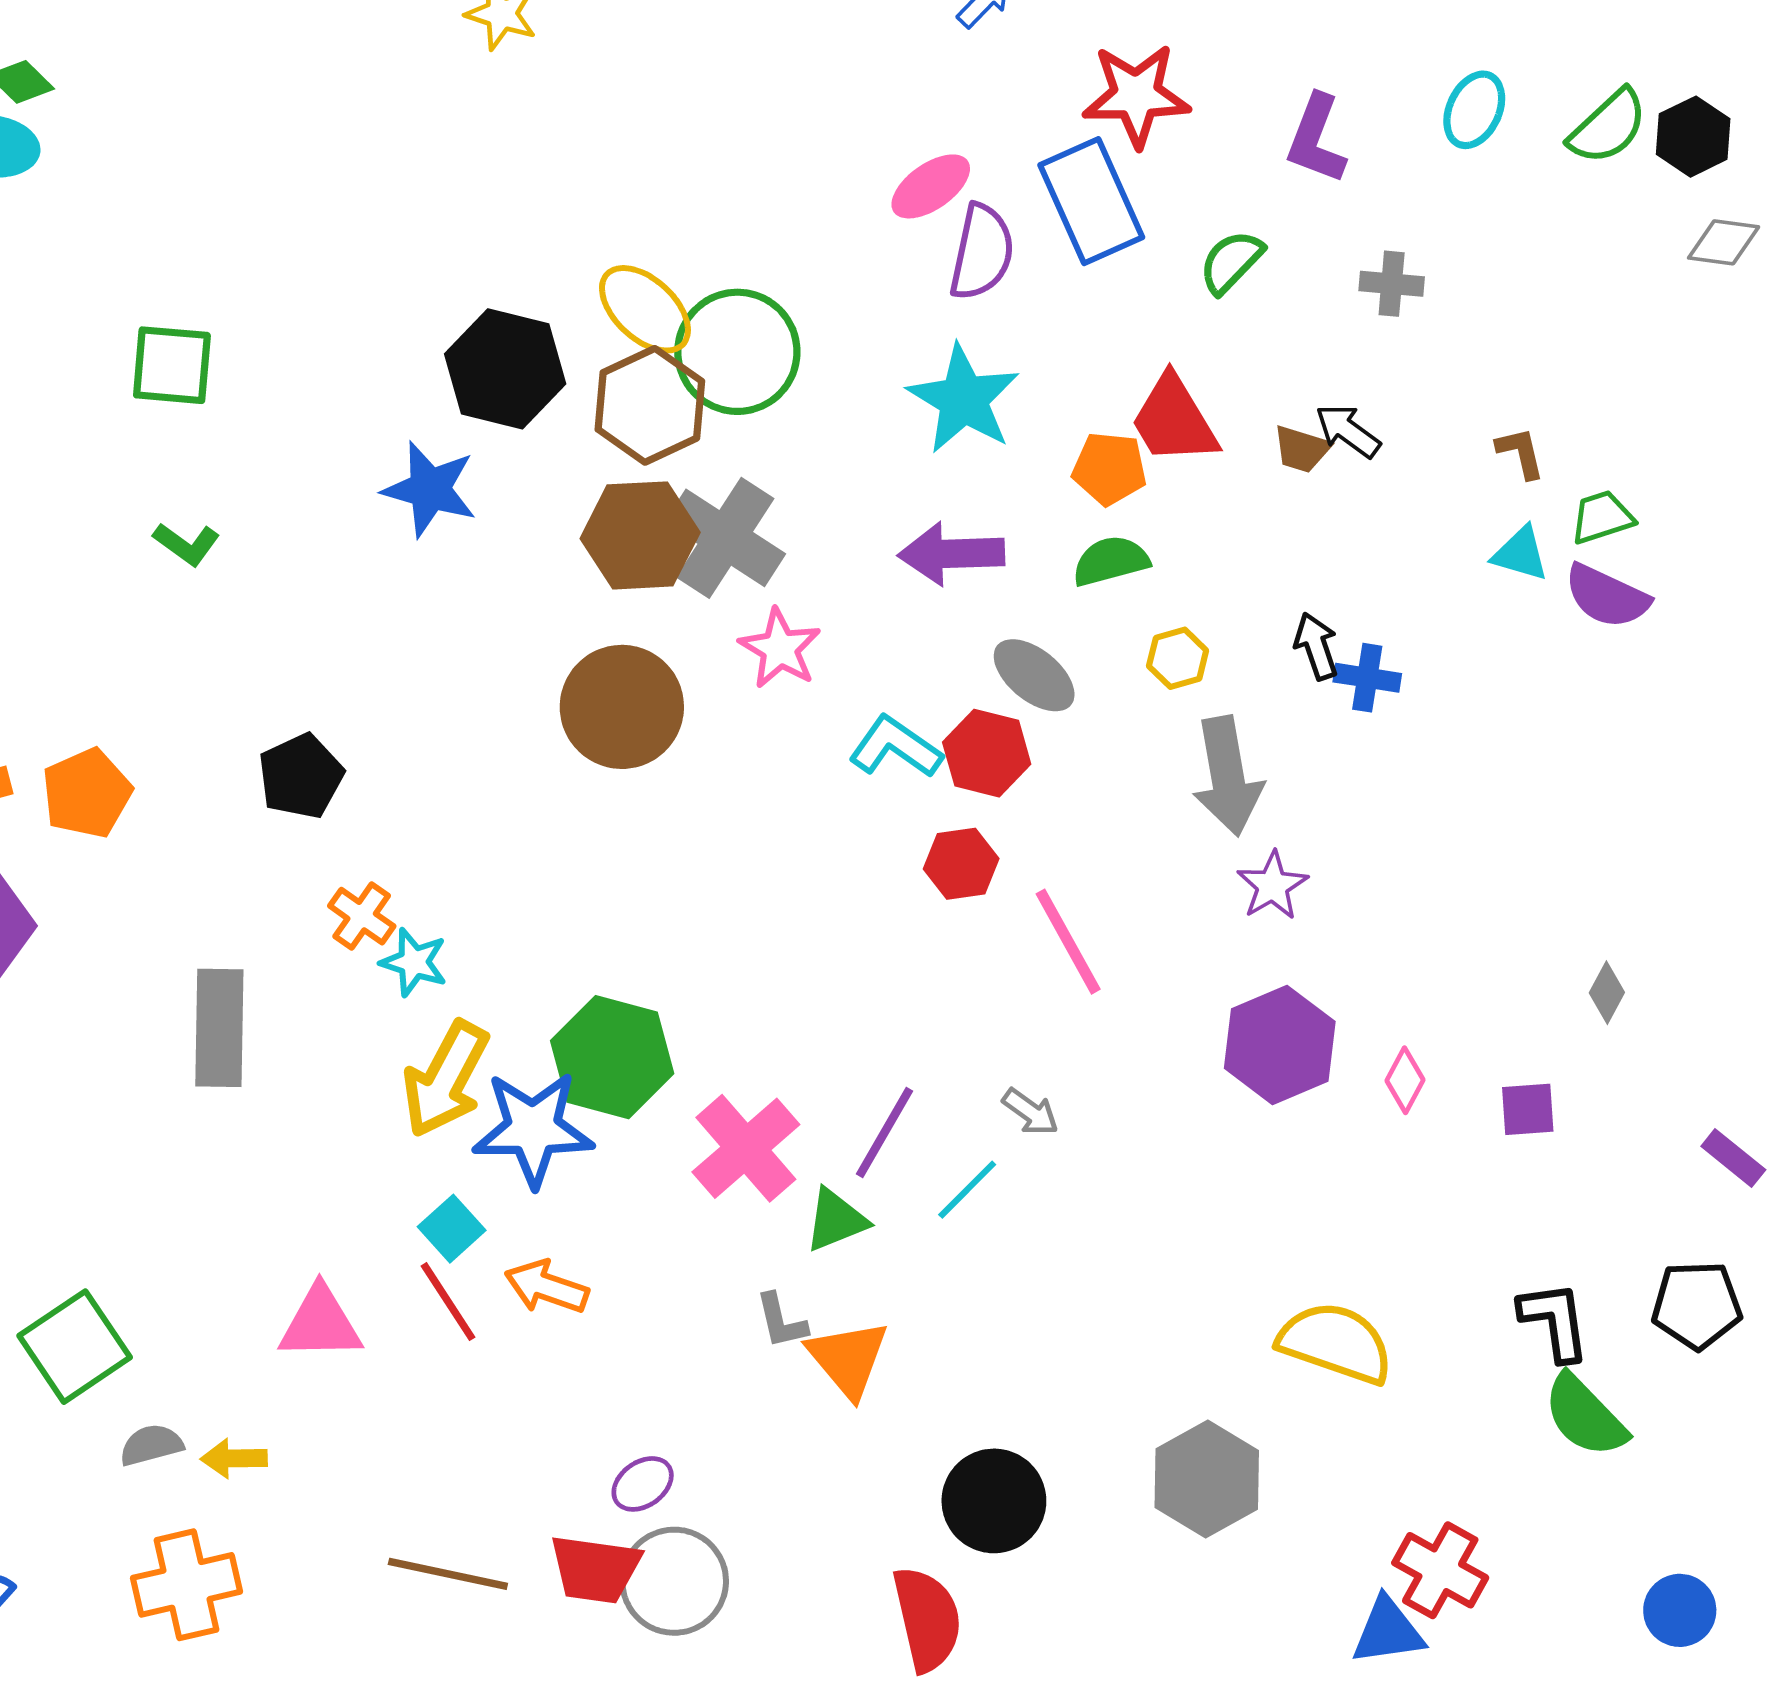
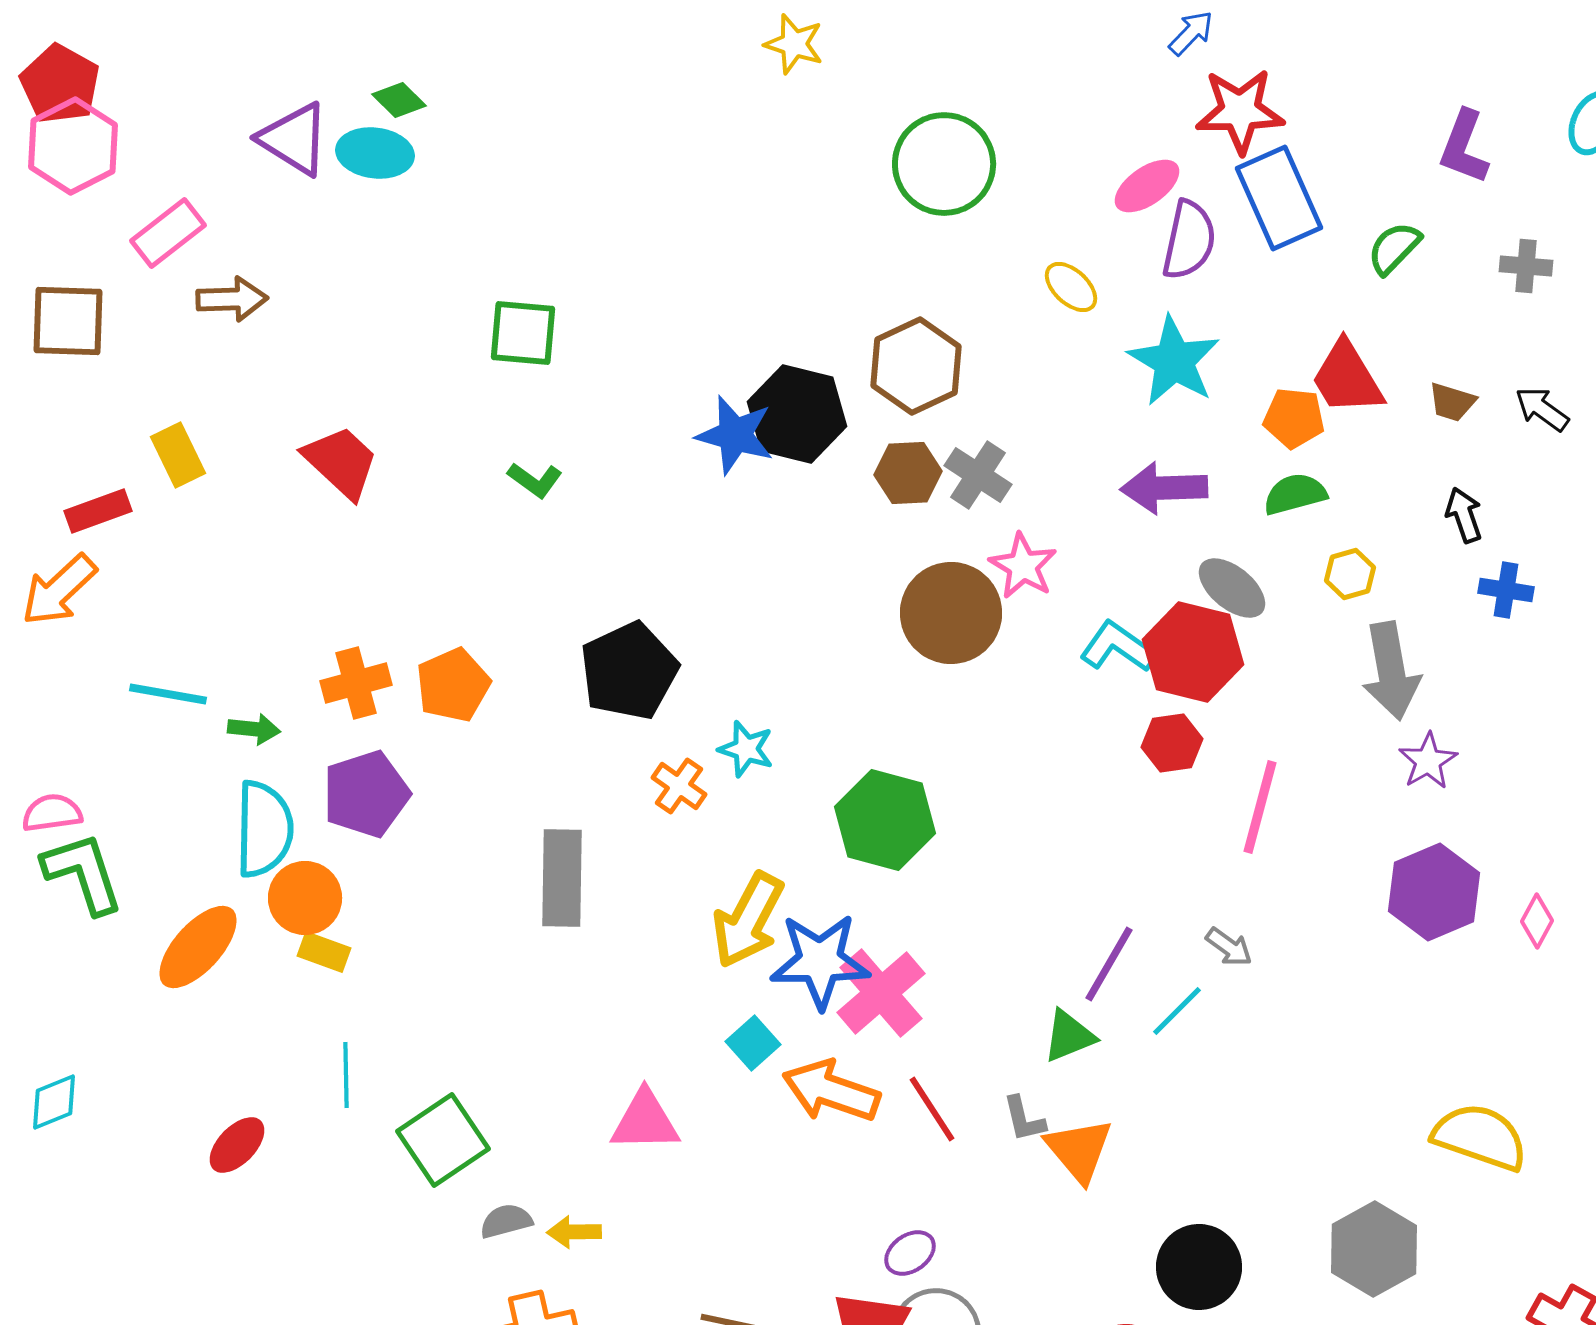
red star: (1136, 95) -> (1240, 111), moved
yellow ellipse: (645, 309) -> (1071, 287), moved, size x0.7
green circle: (737, 352) -> (944, 164), moved
black hexagon: (505, 369) -> (797, 414), moved
black arrow: (1348, 431) -> (1542, 409), moved
brown hexagon: (640, 535) -> (908, 473), size x0.7
gray cross: (725, 538) -> (978, 475), size x0.7
black arrow: (1316, 646) -> (1464, 515), moved
brown circle: (622, 707) -> (951, 613), moved
red hexagon: (987, 753) -> (1193, 652), size x1.4
black pentagon: (301, 776) -> (629, 671), size x1.4
pink line: (1068, 942) -> (1260, 807), turned 44
cyan star: (414, 962) -> (746, 749), moved
green hexagon: (612, 1057) -> (885, 820), moved
pink cross: (746, 1148) -> (881, 993), moved
orange arrow: (546, 1287) -> (831, 1091), size x1.4
red line: (448, 1302) -> (932, 1109), moved

